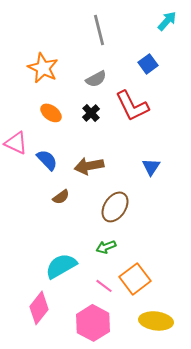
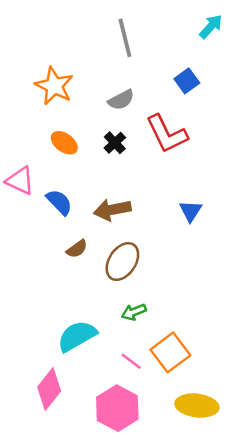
brown ellipse: (115, 207) -> (122, 262), moved

